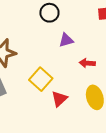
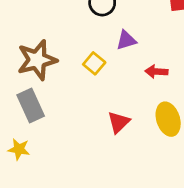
yellow square: (41, 79) -> (94, 63), moved, size x0.7

